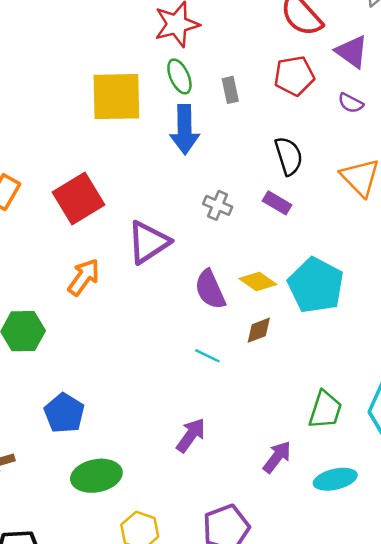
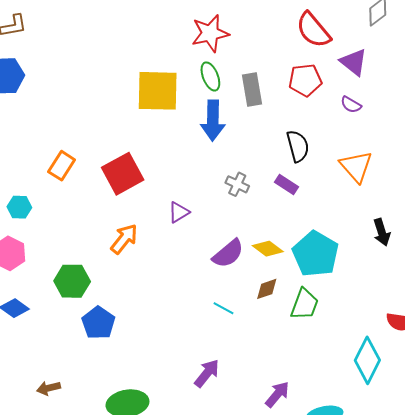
gray rectangle: (230, 90) -> (252, 89), size x1.5
purple triangle: (148, 242) -> (179, 212), size x0.6
purple semicircle: (210, 290) -> (228, 254), turned -108
green trapezoid: (325, 410) -> (305, 304), moved
blue pentagon: (64, 413) -> (98, 323), moved

